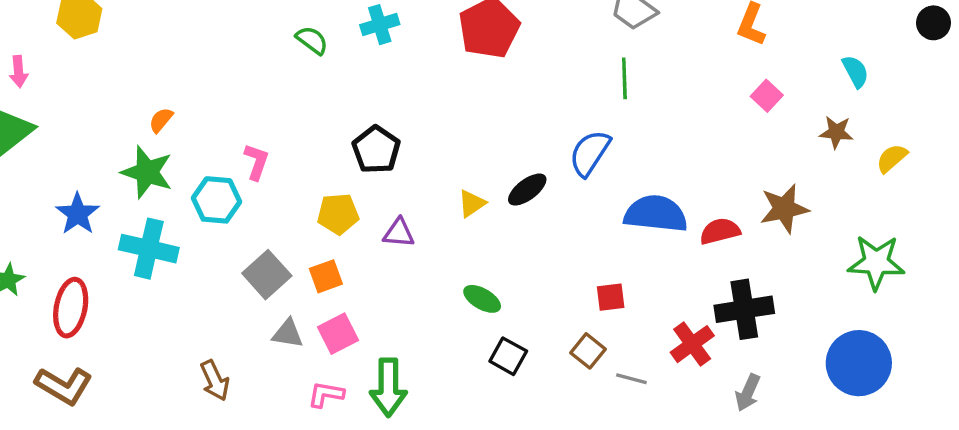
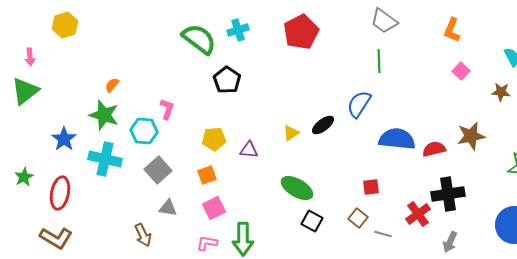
green semicircle: (312, 40) -> (199, 39), size x1.8
black pentagon: (376, 150) -> (227, 80), moved
gray square: (267, 275) -> (158, 170), moved
green ellipse: (482, 299) -> (297, 188), size x1.5
gray triangle: (288, 334) -> (168, 208), moved

